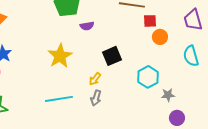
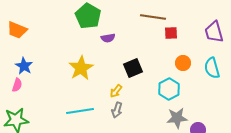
orange circle: (160, 37) -> (183, 63), moved
gray star: (168, 95) -> (177, 118), moved, size x1.5

